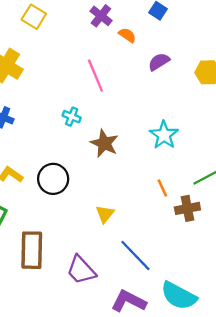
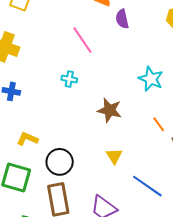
purple semicircle: (159, 62) -> (122, 19), moved, turned -60
brown star: (104, 143) -> (109, 110), moved
black circle: (53, 179) -> (60, 162), moved

